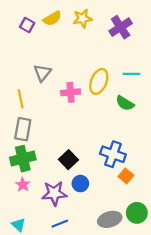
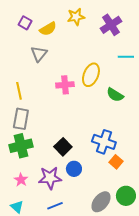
yellow semicircle: (52, 18) -> (48, 29), moved
gray triangle: (42, 73) -> (39, 54), moved
cyan line: (131, 74) -> (126, 57), moved
pink star: (23, 185) -> (21, 180), moved
gray ellipse: (110, 219) -> (101, 202), turned -35

